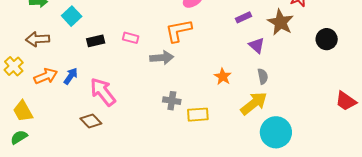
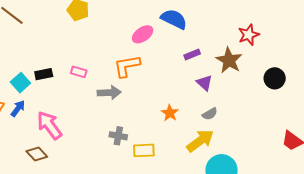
cyan square: (72, 16) -> (20, 83), moved
gray semicircle: (263, 76) -> (210, 114), turned 70

